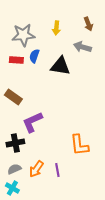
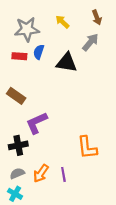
yellow arrow: (56, 28) -> (62, 22), turned 128
gray arrow: (82, 47) -> (90, 42), turned 114

